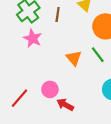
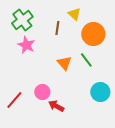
brown line: (58, 15) -> (57, 28), moved

